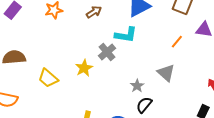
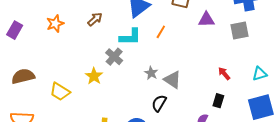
orange line: (177, 42) -> (161, 32), moved
gray triangle: (166, 73) -> (172, 80), moved
gray star: (137, 86) -> (151, 73), moved

